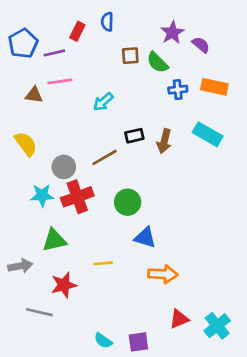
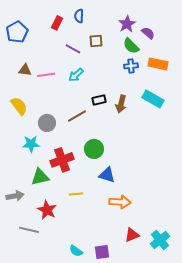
purple line: (54, 53) -> (73, 49), moved, turned 42
green semicircle: (157, 62) -> (131, 46), moved
pink line: (60, 81) -> (46, 75), moved
red cross: (77, 197) -> (62, 160), moved
red star: (64, 285) -> (47, 210), turned -30

